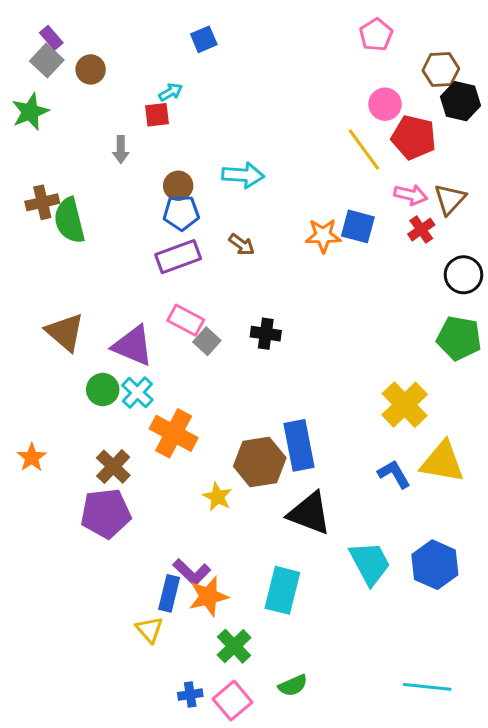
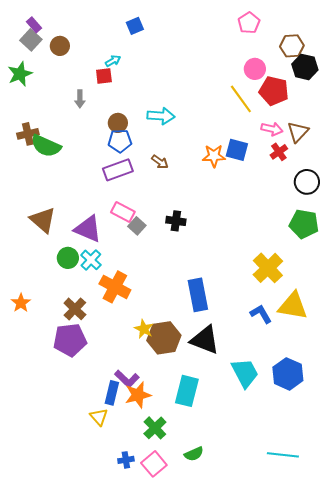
green semicircle: (69, 220) -> (46, 146), turned -52
brown hexagon: (260, 462) -> (164, 338), moved

